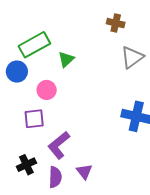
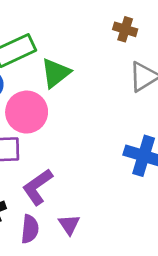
green triangle: (66, 59) -> (56, 73), size x1.4
pink circle: (47, 90) -> (27, 112), size x1.6

